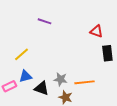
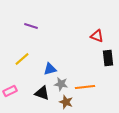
purple line: (44, 21) -> (31, 26), moved
blue triangle: (25, 76) -> (50, 69), moved

